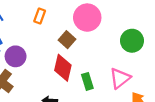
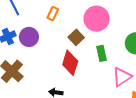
purple circle: (16, 56) -> (29, 37), moved
green rectangle: (87, 81) -> (102, 53), moved

